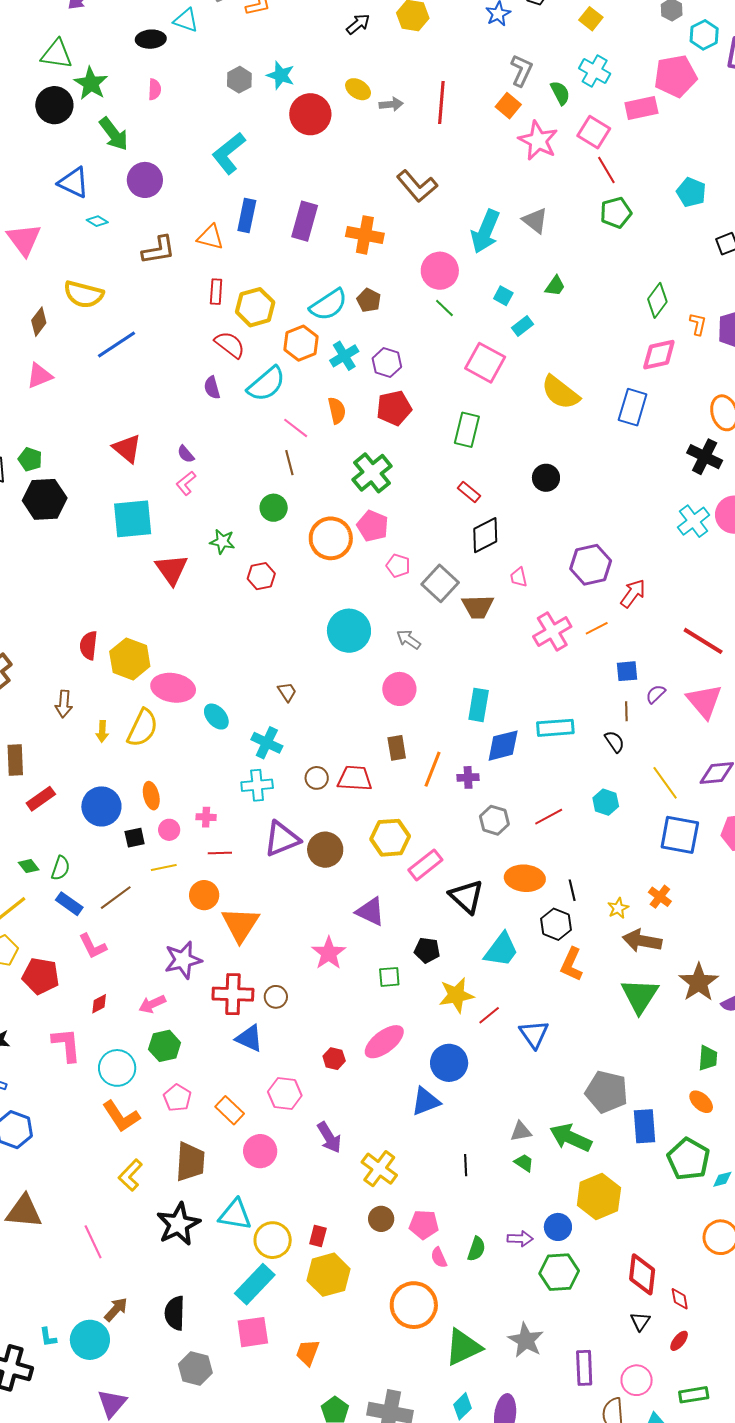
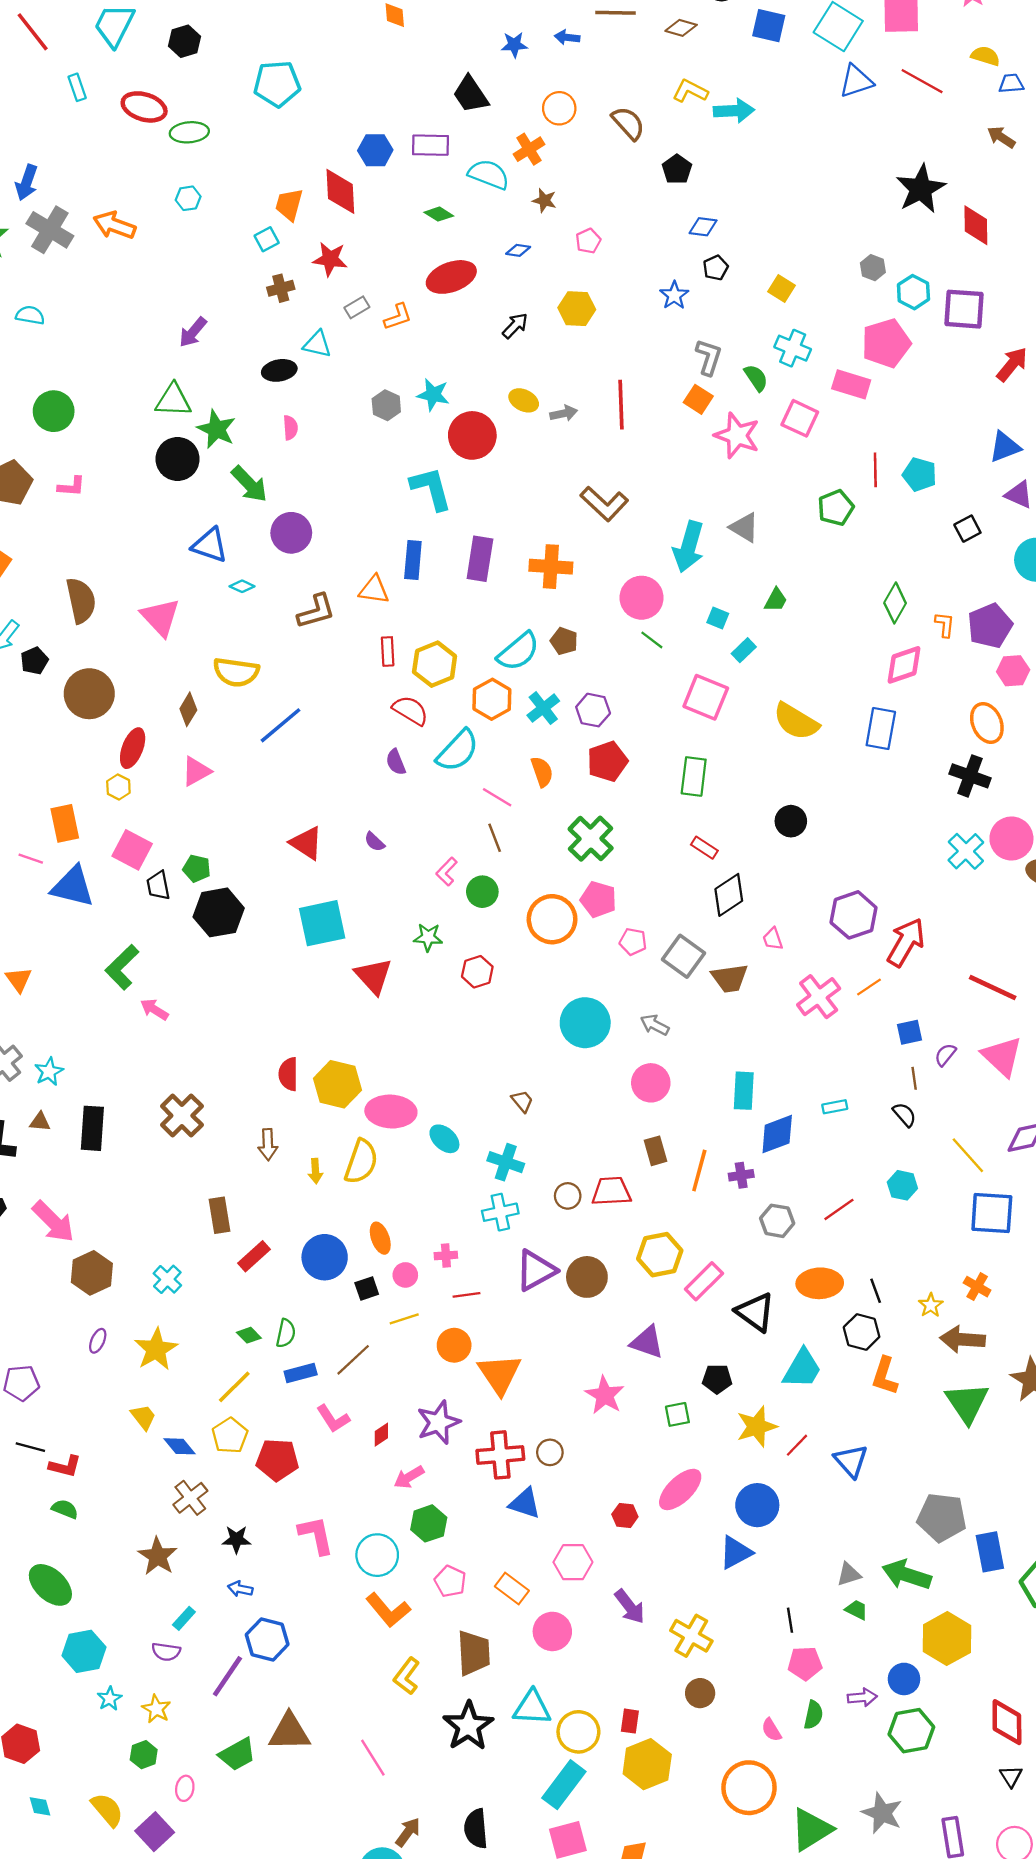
pink rectangle: (641, 108) -> (851, 384), turned 36
cyan L-shape: (229, 153) -> (431, 488), moved, turned 120
red line: (606, 170) -> (875, 470), moved, turned 36
pink L-shape: (186, 483) -> (447, 872), moved
red arrow: (633, 593) -> (906, 942), size x1.4
cyan rectangle: (555, 728) -> (835, 1107), size x0.6
blue rectangle: (69, 904) -> (301, 1373), turned -44
red diamond: (99, 1004) -> (381, 1435), moved
pink pentagon: (424, 1225) -> (805, 1663), moved

